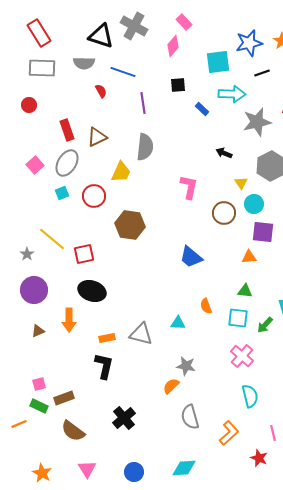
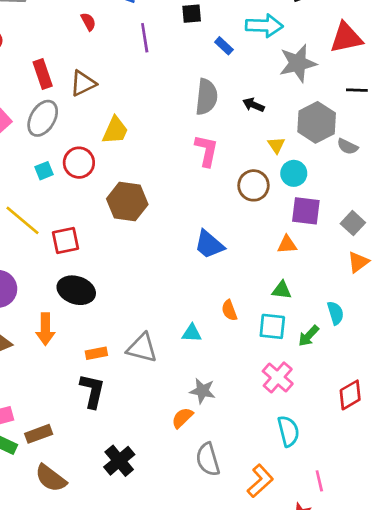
gray semicircle: (145, 147) -> (206, 97), moved
cyan square: (62, 193) -> (44, 171), moved

